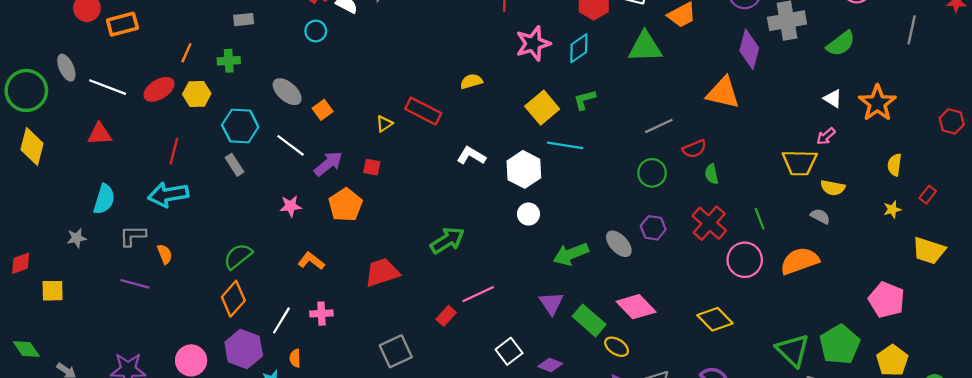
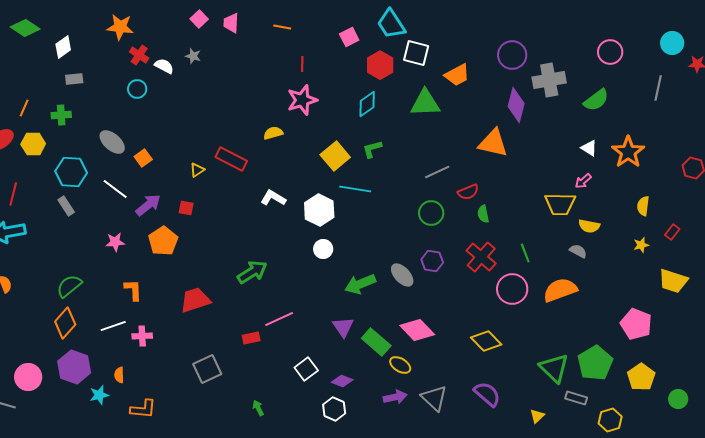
pink star: (533, 44) -> (302, 100), moved
orange L-shape: (311, 261) -> (133, 290), turned 50
red rectangle: (446, 316) -> (251, 338), turned 36
white line: (281, 320) -> (113, 326), moved, turned 40

